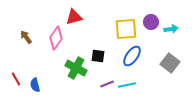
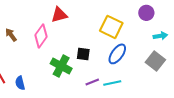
purple circle: (151, 22) -> (146, 13), moved
yellow square: (126, 29) -> (111, 27), turned 30
cyan arrow: (171, 29) -> (160, 36), moved

